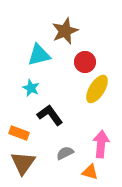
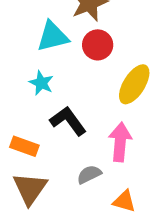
red circle: (85, 62) -> (98, 45), moved
pink arrow: (101, 144) -> (120, 142), moved

